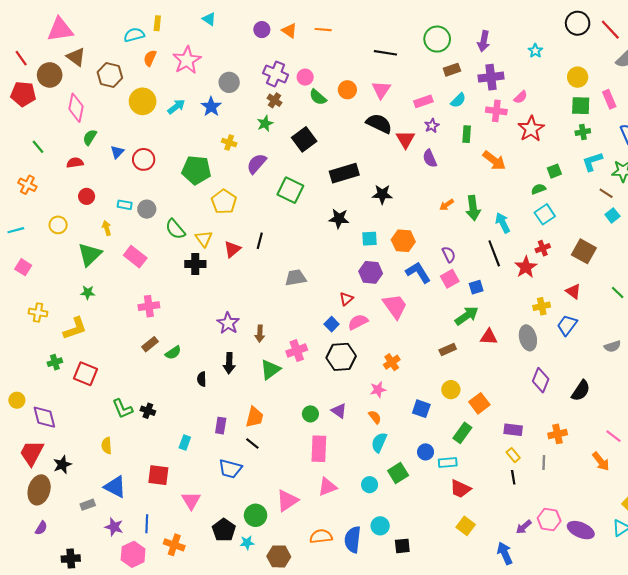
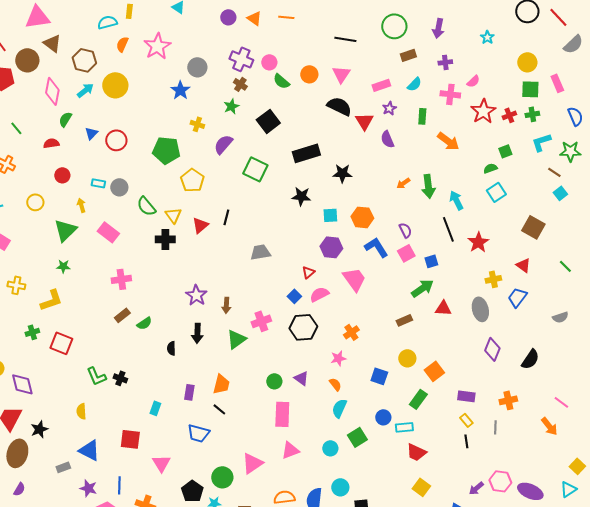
purple cross: (491, 77) -> (445, 62), size x0.6
cyan arrow: (176, 107) -> (85, 90), moved
red cross: (543, 248) -> (509, 115), moved

